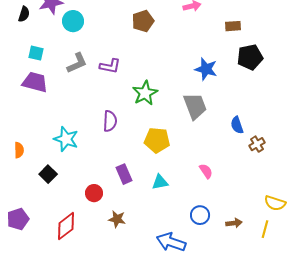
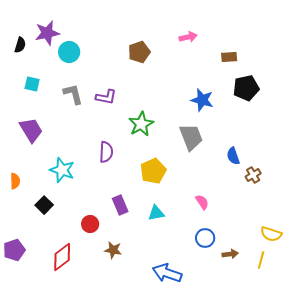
gray L-shape: (77, 63) -> (73, 94), turned -80
purple trapezoid: (35, 82) -> (31, 130), moved, turned 44
yellow pentagon: (157, 140) -> (153, 171), turned -30
blue circle: (200, 215) -> (205, 238), moved

